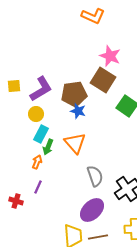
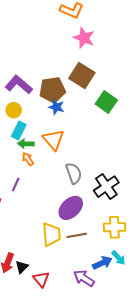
pink star: (110, 56) -> (84, 38), moved
purple L-shape: (41, 89) -> (19, 85), turned -108
green arrow: (48, 147) -> (26, 144), turned 70
orange arrow: (37, 162) -> (28, 159), moved, turned -56

